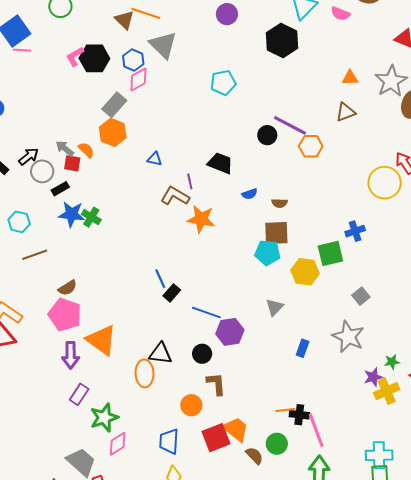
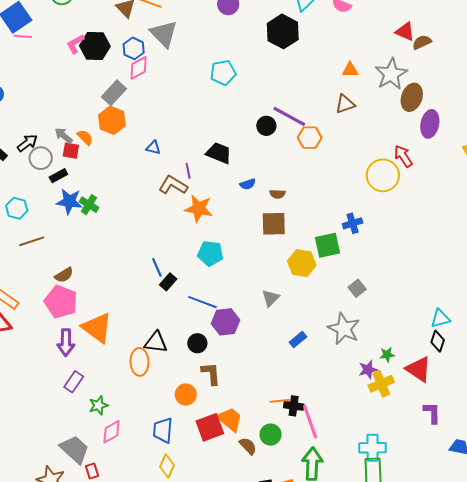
cyan pentagon: (267, 253) -> (210, 253), moved
blue rectangle: (303, 348) -> (298, 340), turned 30
green star: (104, 418) -> (98, 405), size x0.7

